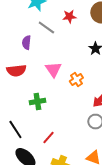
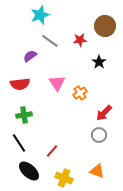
red star: (69, 16) -> (80, 40), moved
purple semicircle: (26, 42) -> (30, 56), turned 48
green cross: (37, 102) -> (24, 115), moved

